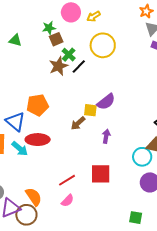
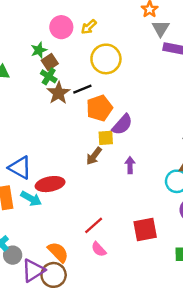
green cross: (69, 55) -> (49, 76), moved
black line: (79, 67) -> (82, 89), turned 35
orange pentagon: (38, 105) -> (99, 108), moved
red square: (101, 174) -> (145, 230), moved
pink semicircle: (68, 201) -> (99, 249), turned 104

